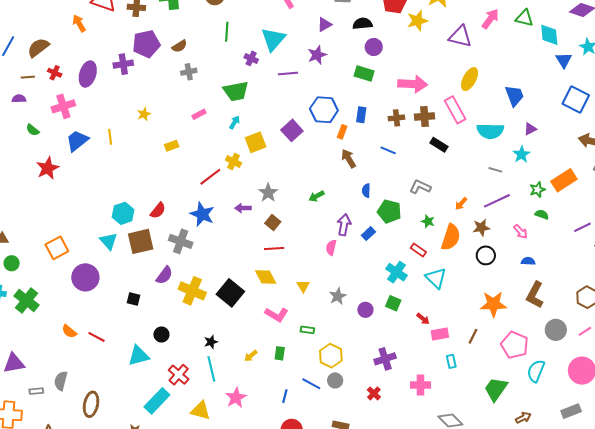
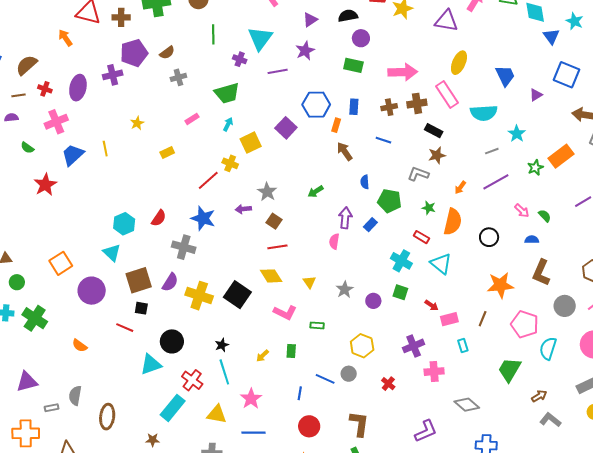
purple triangle: (530, 129) -> (536, 95), moved
gray line: (495, 170) -> (492, 151), turned -32
green semicircle: (542, 214) -> (545, 216), moved, turned 32
brown star: (481, 228) -> (437, 155), moved
brown square: (141, 241) -> (139, 280), moved
black circle: (161, 335) -> (172, 341), size x1.5
red line: (97, 337) -> (125, 328), moved
yellow hexagon: (331, 356) -> (362, 346), moved
purple cross: (385, 359) -> (414, 346), moved

